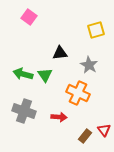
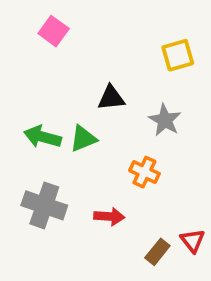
green triangle: (45, 75) -> (83, 139), turned 42
orange cross: (78, 93) -> (144, 172), size x0.7

